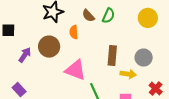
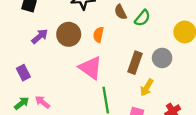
orange semicircle: (74, 32) -> (98, 35), moved
gray circle: (144, 58) -> (162, 58), moved
yellow arrow: (128, 74) -> (147, 87), turned 98

